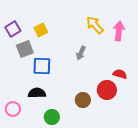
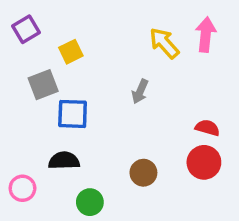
purple square: (13, 29) -> (26, 29), moved
pink arrow: (119, 31) -> (206, 34), moved
red circle: (107, 90) -> (204, 162), moved

